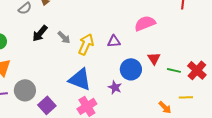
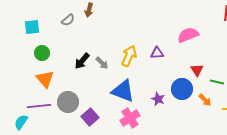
black arrow: (40, 33) -> (82, 61), moved
gray arrow: (64, 37) -> (102, 63), moved
blue circle: (131, 69) -> (182, 89), moved
orange arrow: (165, 107) -> (205, 100), moved

